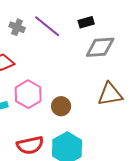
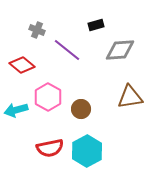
black rectangle: (86, 22) -> (96, 25), moved
purple line: (47, 26) -> (67, 50), moved

